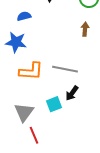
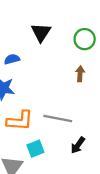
black arrow: (72, 93) -> (78, 145), moved
cyan square: (54, 104) -> (35, 149), moved

